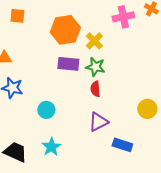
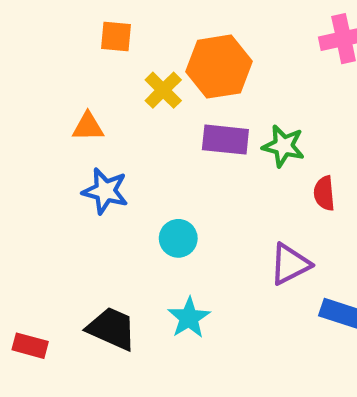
yellow cross: (94, 41) -> (163, 90), moved
red semicircle: (95, 89) -> (324, 193), moved

